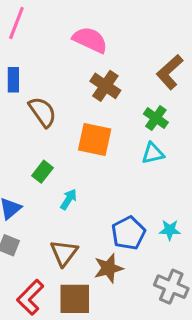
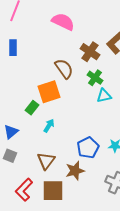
brown cross: (105, 86) -> (90, 52), moved
brown semicircle: (43, 112) -> (64, 69), moved
green cross: (156, 118) -> (95, 78), moved
orange square: (95, 139) -> (49, 92), moved, turned -30

